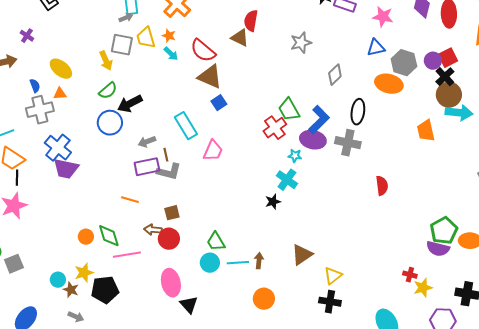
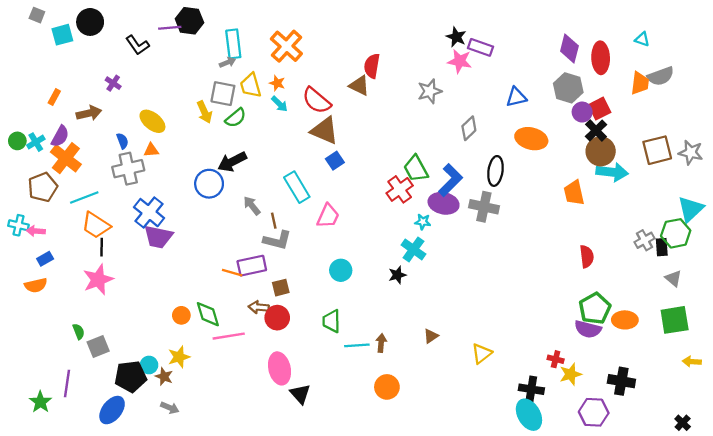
pink star: (383, 17) -> (460, 61), moved
gray hexagon: (404, 63) -> (568, 88), moved
green semicircle: (108, 91) -> (236, 118), moved
gray arrow: (147, 142) -> (252, 206), turned 72
purple rectangle: (147, 167) -> (252, 266), moved
red semicircle: (382, 186) -> (587, 256), moved
green trapezoid: (216, 242) -> (331, 321), turned 30
brown triangle: (302, 255) -> (431, 336), size x0.6
cyan circle: (210, 263) -> (341, 270), moved
yellow triangle: (333, 276) -> (482, 353), moved
black pentagon: (105, 290) -> (131, 377), moved
black cross: (330, 302) -> (531, 389), moved

